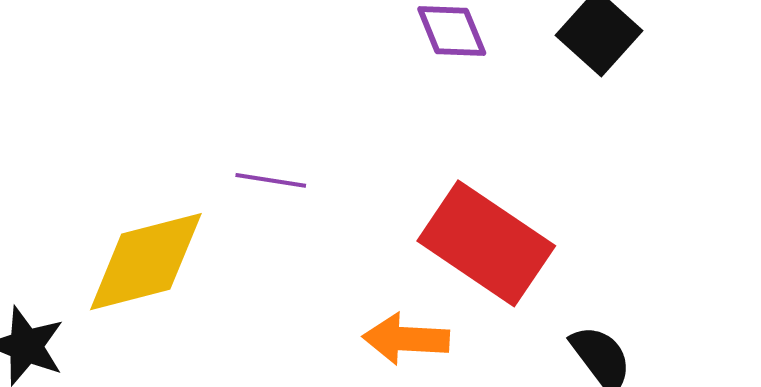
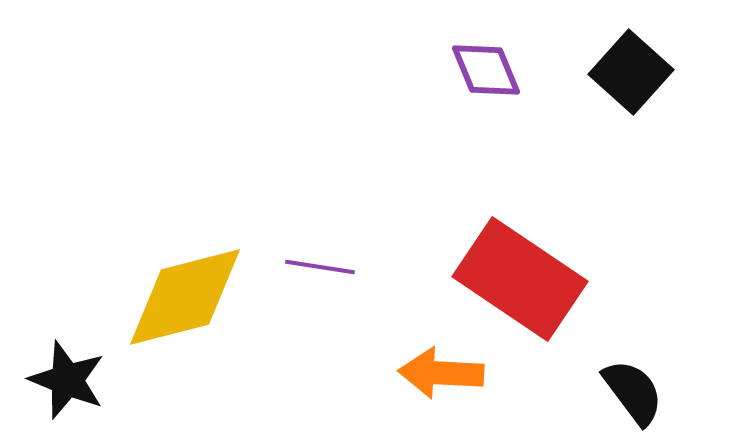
purple line: (271, 180) -> (320, 267), moved

